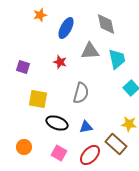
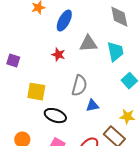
gray diamond: (106, 24) -> (119, 17), moved
purple square: (23, 67) -> (13, 61), moved
blue triangle: (86, 127) -> (92, 106), moved

